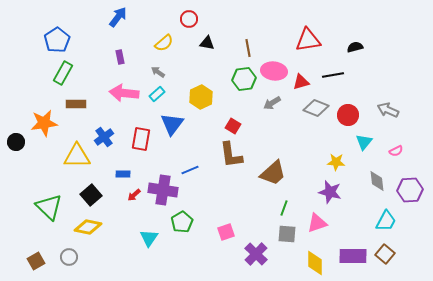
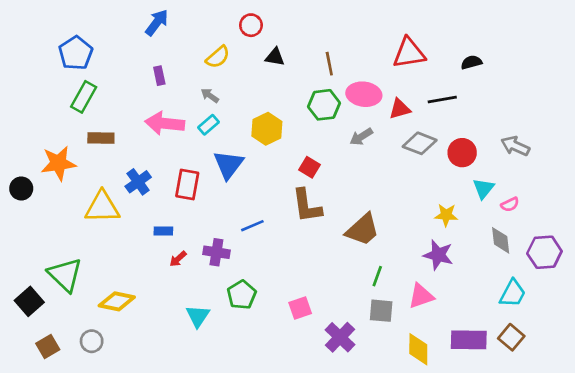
pink semicircle: (396, 151) -> (510, 204), moved
purple cross: (163, 190) -> (216, 252), size x0.7
black square: (91, 195) -> (29, 301), moved

